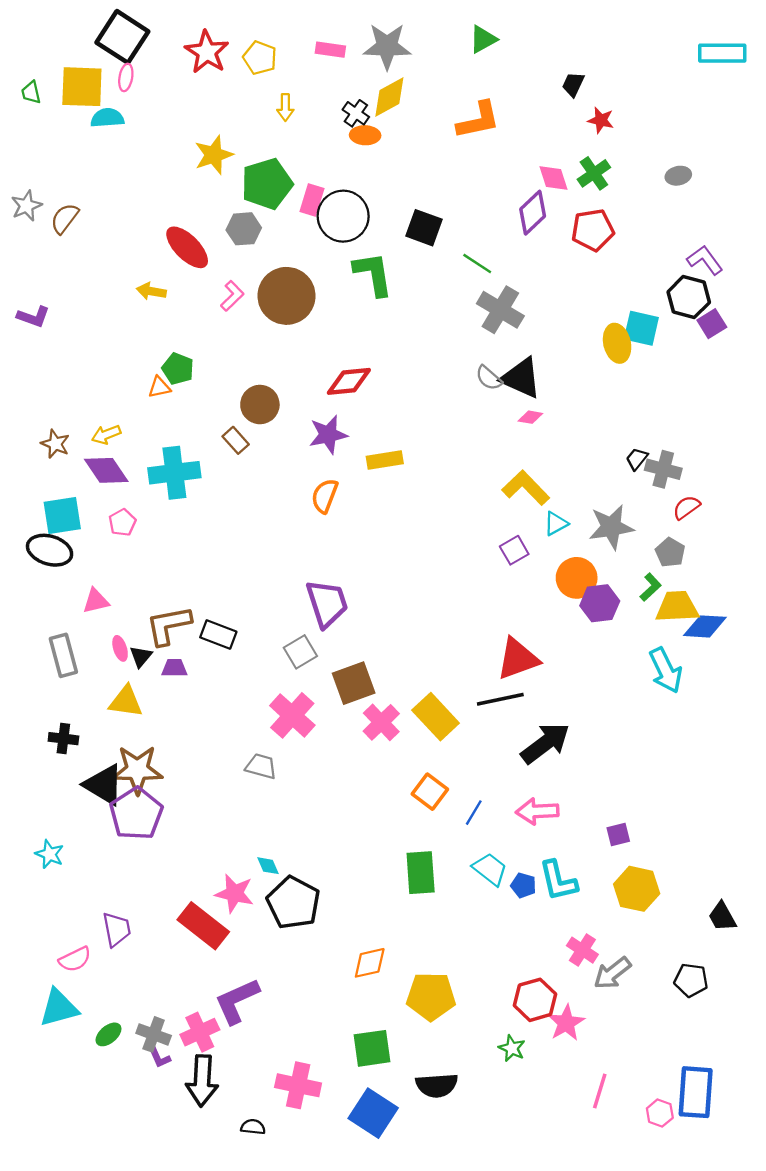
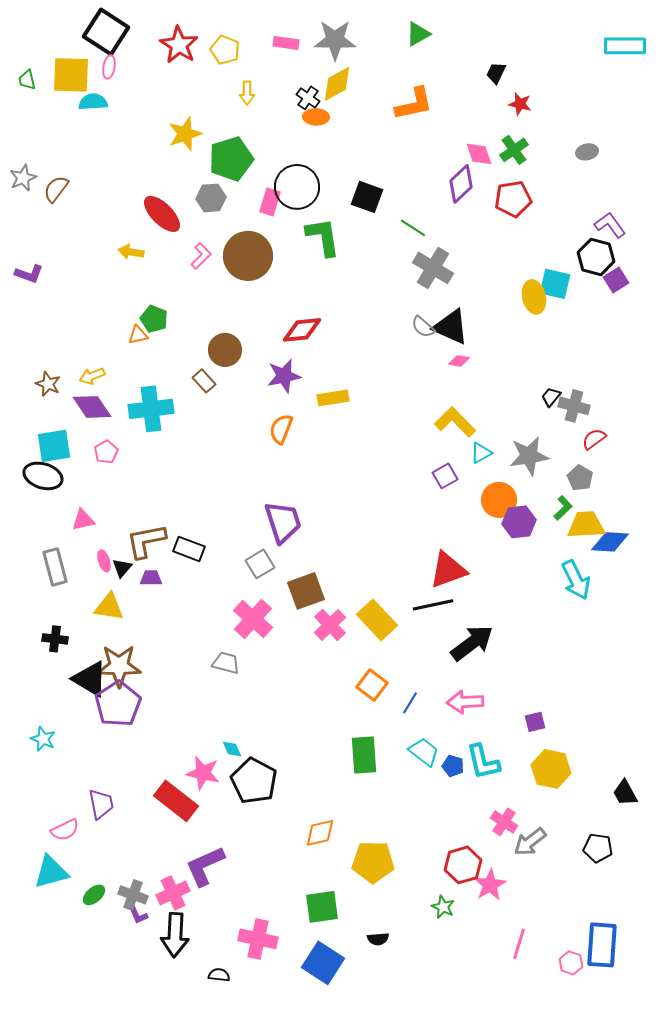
pink rectangle: (312, 200) -> (270, 202), moved
black semicircle: (437, 1085) -> (378, 939), size x0.6

